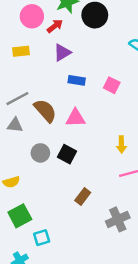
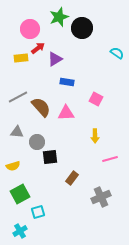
red arrow: (55, 26) -> (38, 48), moved
pink square: (112, 85) -> (96, 99), moved
gray triangle: (15, 125) -> (17, 132), moved
yellow arrow: (121, 144) -> (95, 136), moved
black square: (67, 154) -> (50, 157), moved, turned -35

